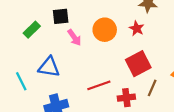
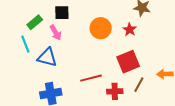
pink arrow: (74, 37) -> (56, 33), moved
cyan line: (21, 81) -> (25, 44), moved

